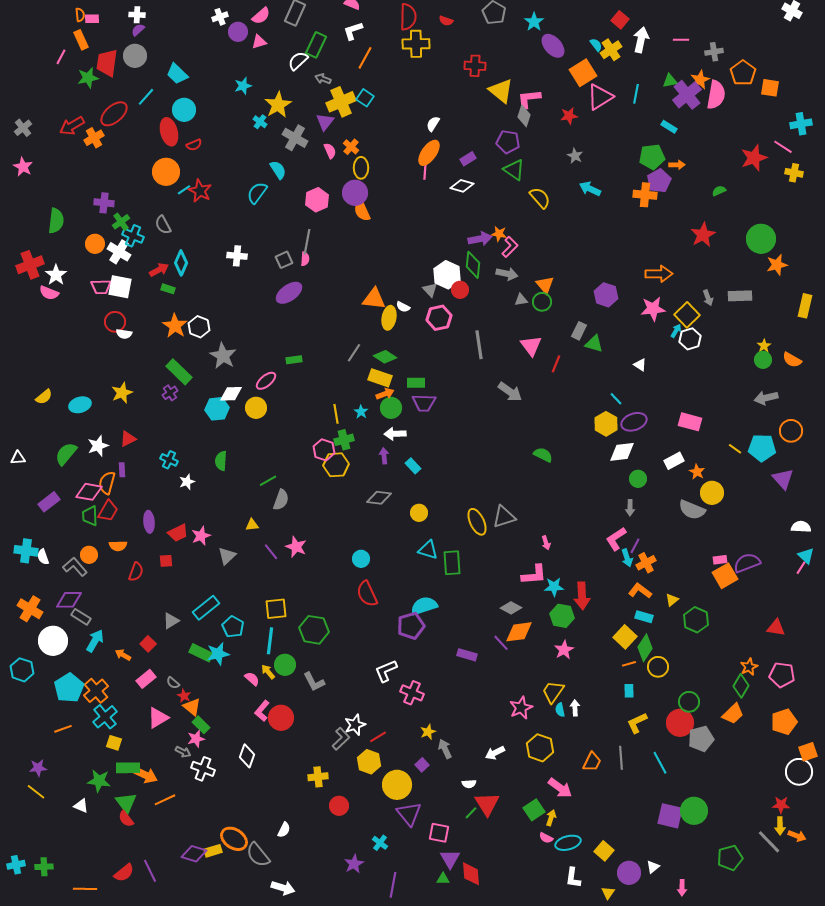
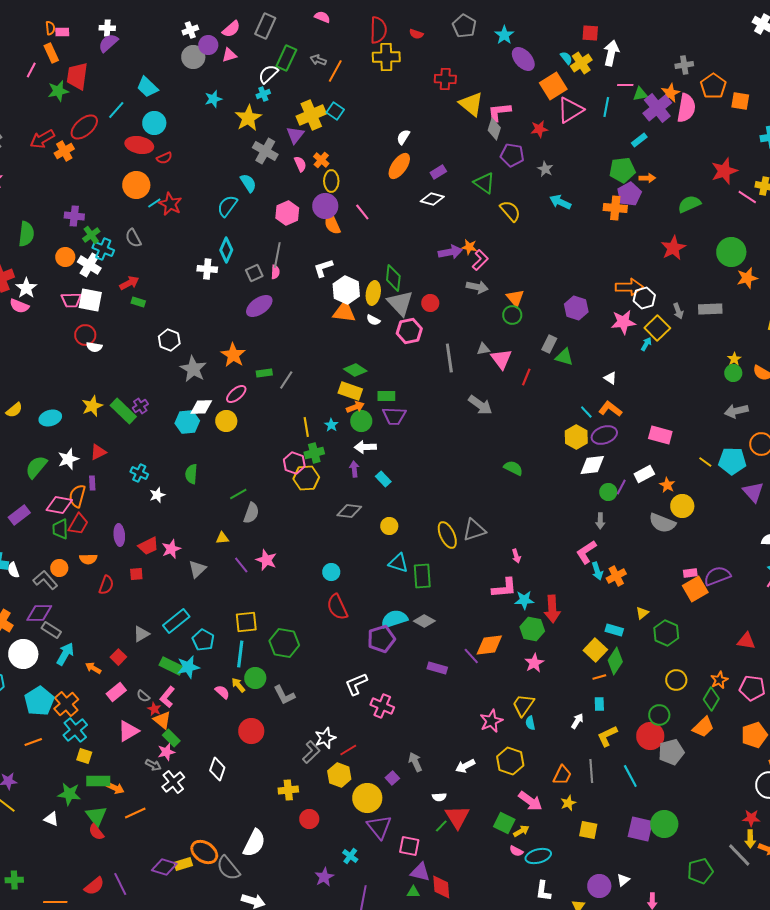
red square: (620, 20) -> (590, 33), turned -36
purple semicircle: (138, 30) -> (108, 43), size x1.5
white L-shape: (353, 31) -> (323, 268), moved
pink line: (681, 40) -> (625, 85), moved
gray circle: (135, 56) -> (193, 57), moved
gray arrow: (323, 79) -> (318, 60), moved
cyan cross: (260, 122) -> (263, 94), moved, turned 32
cyan rectangle: (669, 127) -> (639, 140), turned -70
red ellipse: (169, 132) -> (139, 145), turned -64
purple pentagon: (508, 142) -> (512, 155), moved
pink line: (783, 147) -> (747, 197), moved
pink line: (425, 171) -> (362, 212), moved, turned -42
green semicircle: (719, 191) -> (689, 204), size x1.6
cyan diamond: (181, 263) -> (226, 250), moved
green diamond: (473, 265) -> (393, 278), moved
white hexagon: (447, 275) -> (346, 290), moved
gray triangle: (430, 290) -> (400, 303), size x1.8
gray triangle: (521, 300) -> (483, 349), moved
yellow ellipse: (389, 318) -> (373, 293), moved
orange star: (175, 326) -> (233, 355), moved
white hexagon: (690, 339) -> (644, 298), moved
gray line: (354, 353) -> (286, 380), moved
green rectangle: (179, 372) -> (123, 411), moved
purple line: (635, 546) -> (621, 487), moved
orange L-shape: (640, 591) -> (610, 409), moved
gray diamond: (511, 608) -> (424, 621), moved
yellow circle: (658, 667) -> (676, 680), moved
white arrow: (575, 708) -> (577, 721), moved, turned 35
pink L-shape: (262, 711) -> (167, 697), moved
yellow star: (428, 732) -> (568, 803), moved
white cross: (203, 769) -> (173, 782), turned 30
orange arrow: (145, 775) -> (115, 788), size x0.7
green square: (534, 810) -> (504, 823), turned -30
yellow arrow: (551, 818) -> (521, 831), turned 42
white semicircle: (284, 830) -> (254, 843), size x1.8
yellow square: (604, 851) -> (588, 830), moved, turned -30
purple triangle: (450, 859) -> (420, 872), turned -45

